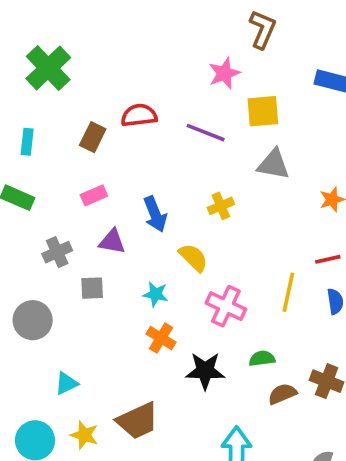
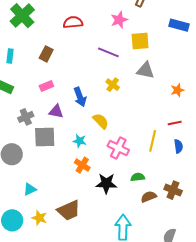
red semicircle: (139, 115) -> (73, 22), moved
yellow cross: (221, 206) -> (113, 85), moved, turned -32
gray square: (92, 288) -> (45, 137), size x1.6

